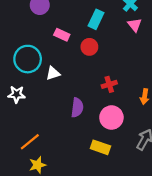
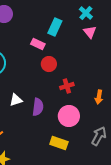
pink rectangle: (62, 35) -> (38, 44), moved
red circle: (89, 47) -> (49, 64), moved
white triangle: (53, 73) -> (16, 100), moved

